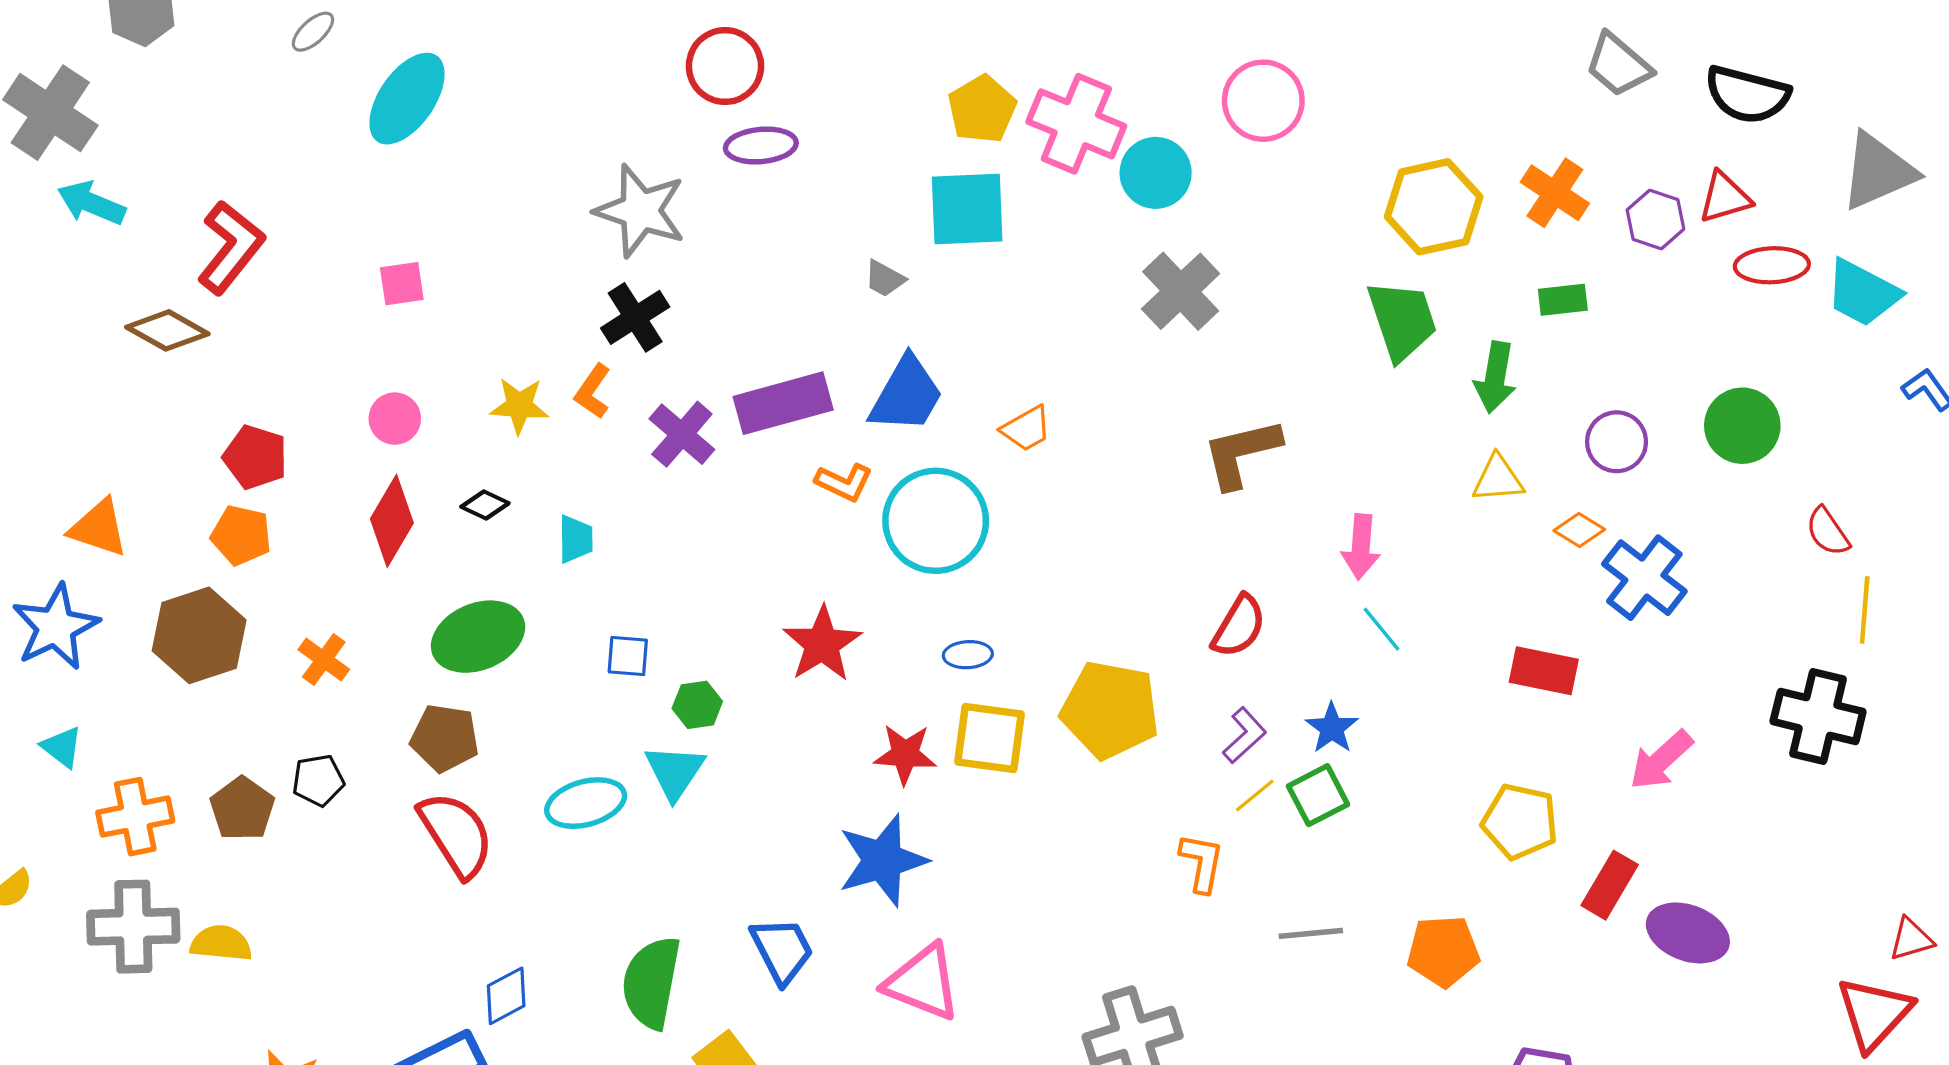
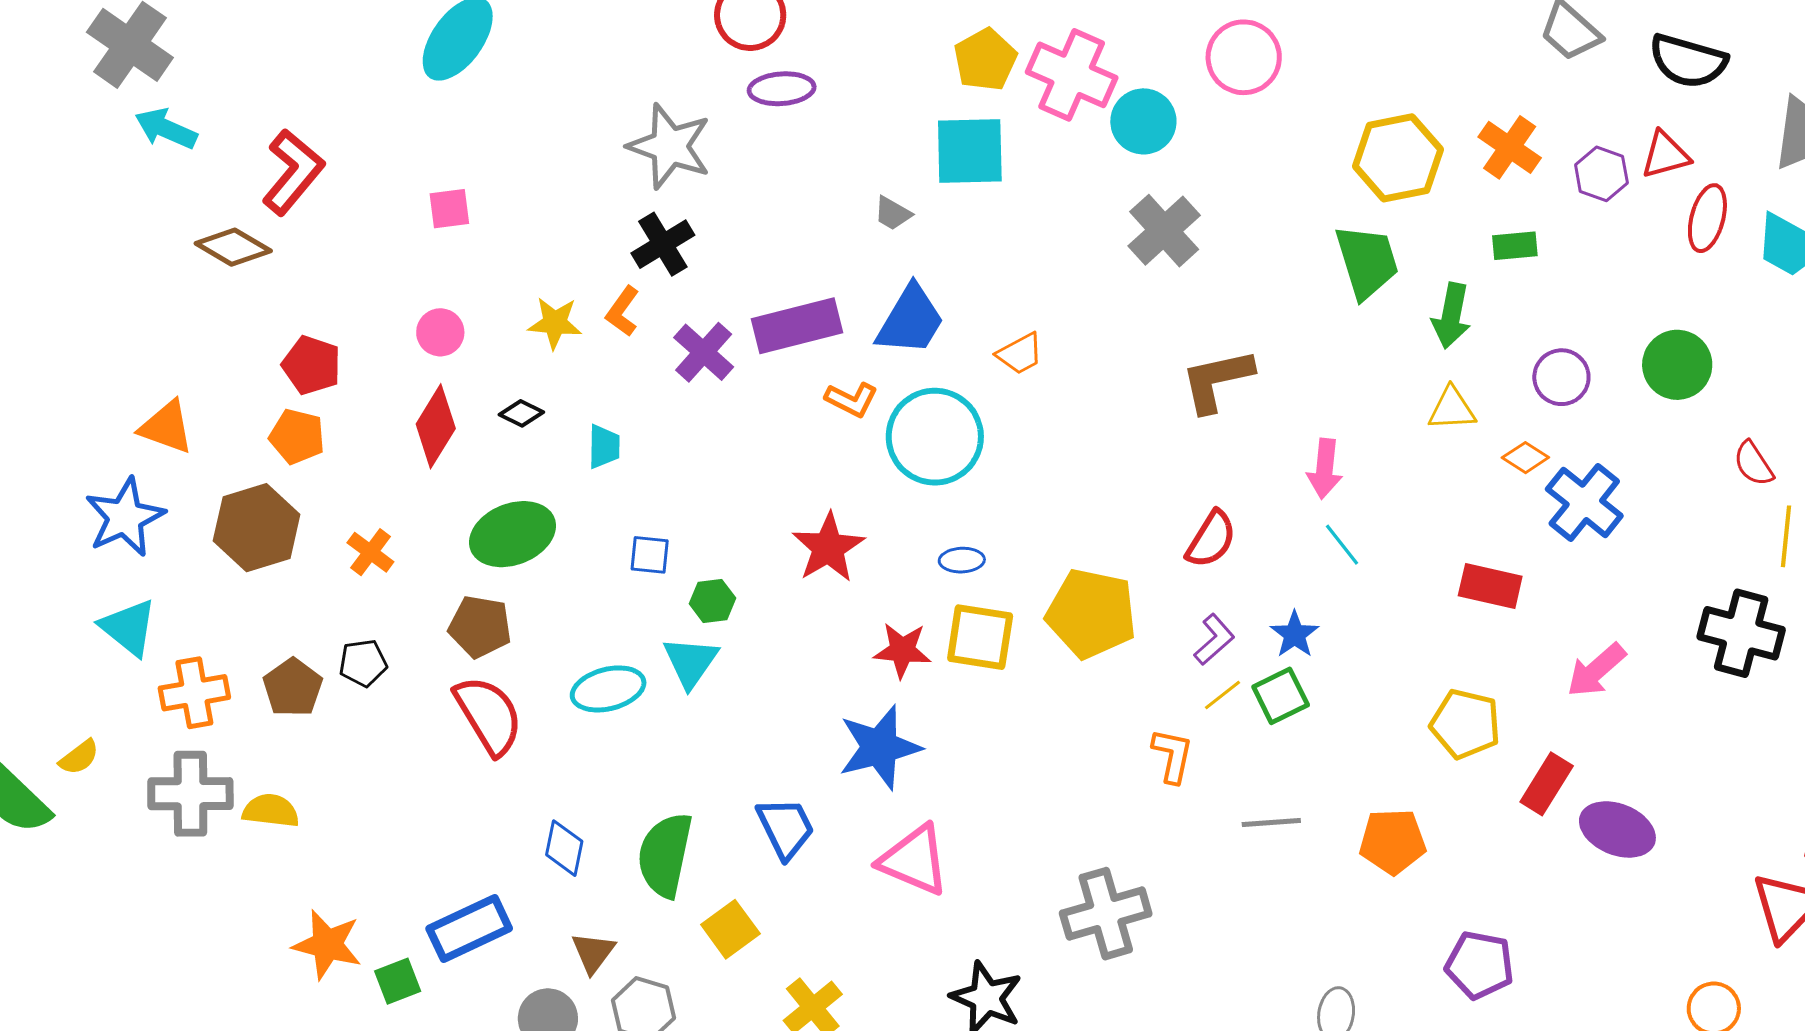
red ellipse: (1772, 265) -> (1707, 218), turned -74
cyan triangle: (62, 747) -> (129, 627), size x1.5
blue diamond: (506, 996) -> (564, 848), moved, turned -52

